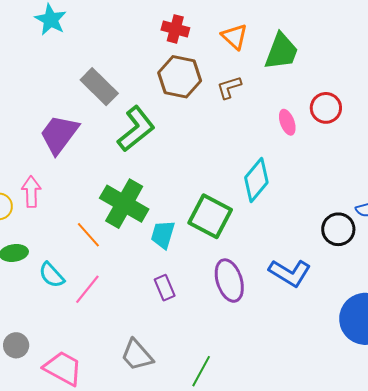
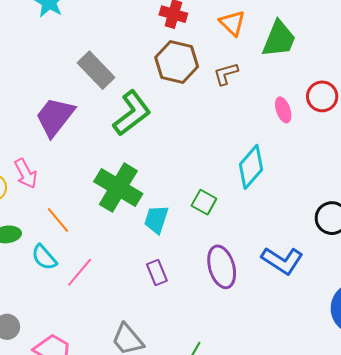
pink arrow: (31, 192) -> (26, 174), turned 152
green square: (210, 216) -> (204, 202), size x0.6
orange line: (88, 235) -> (58, 220), moved

